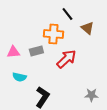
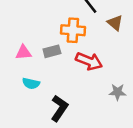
red arrow: (66, 59) -> (89, 61), turned 65
gray star: (91, 95) -> (118, 92), moved

